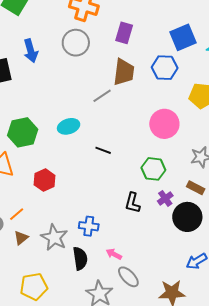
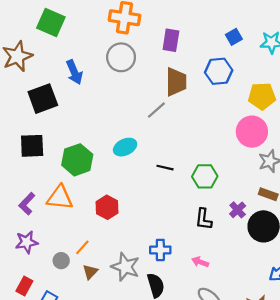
blue square: (183, 37) -> (234, 37), size x0.6
pink circle: (164, 124) -> (252, 132), moved
green hexagon: (153, 169) -> (205, 176), moved
pink arrow: (114, 254) -> (200, 262), moved

